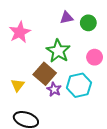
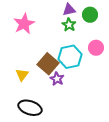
green star: (58, 51) -> (69, 25), moved, size x0.6
cyan hexagon: (79, 85) -> (70, 57), moved

